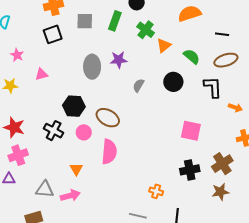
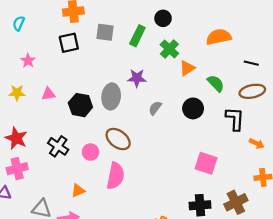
gray ellipse: (92, 67) -> (111, 96), moved
pink triangle: (41, 74) -> (48, 94), moved
black hexagon: (74, 106) -> (80, 105), moved
orange triangle: (76, 169) -> (78, 191), turned 32

